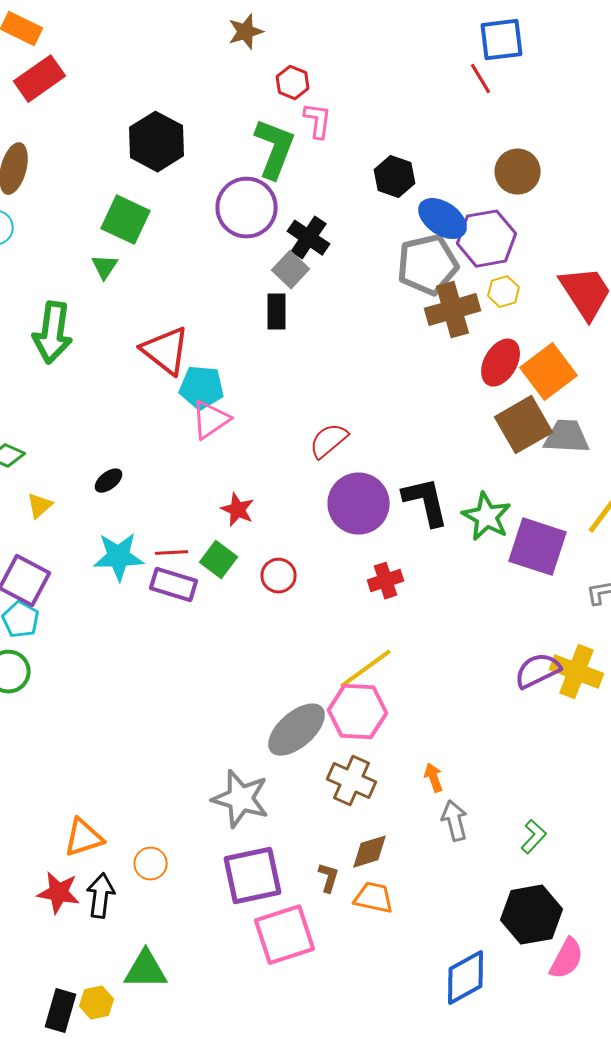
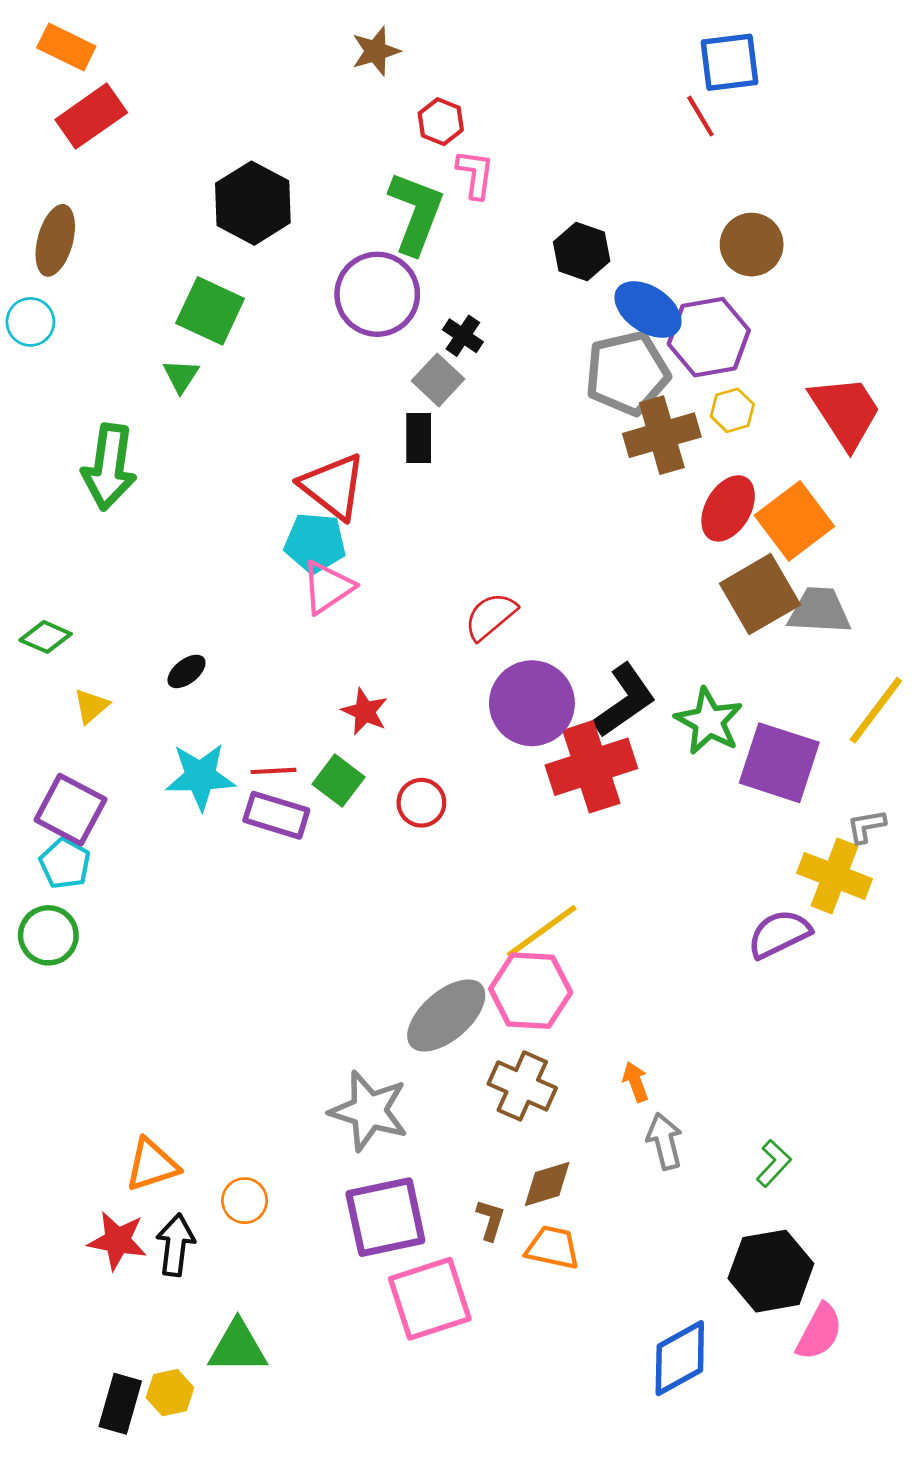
black cross: (309, 238) -> (463, 336), size x0.7
red triangle: (166, 351) -> (333, 486), moved
black L-shape: (426, 502) -> (624, 700), turned 68
red cross: (386, 581) -> (591, 767), moved, size x1.8
yellow cross: (577, 672) -> (834, 876), moved

